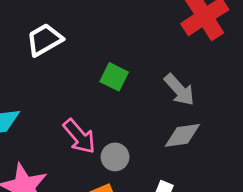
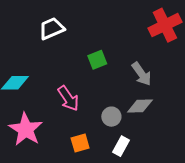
green square: (114, 77) -> (97, 60), turned 36
gray circle: (115, 157) -> (111, 117), moved

